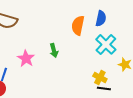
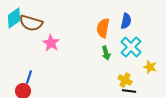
green arrow: (54, 50) -> (106, 53), moved
pink star: (26, 58) -> (51, 43), moved

